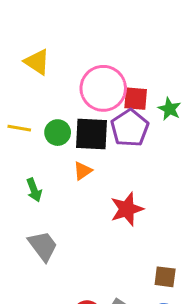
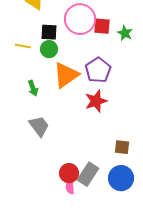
purple pentagon: (130, 128) -> (98, 70), moved
black square: (91, 134) -> (49, 32), moved, size x0.7
orange triangle: (83, 171) -> (66, 75), size x2.0

